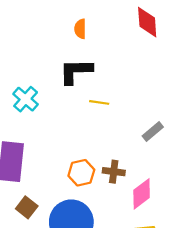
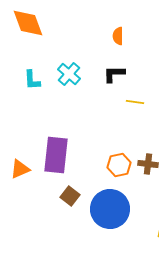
black L-shape: (76, 71) -> (114, 74), size x0.7
cyan cross: (26, 99) -> (69, 74), moved

